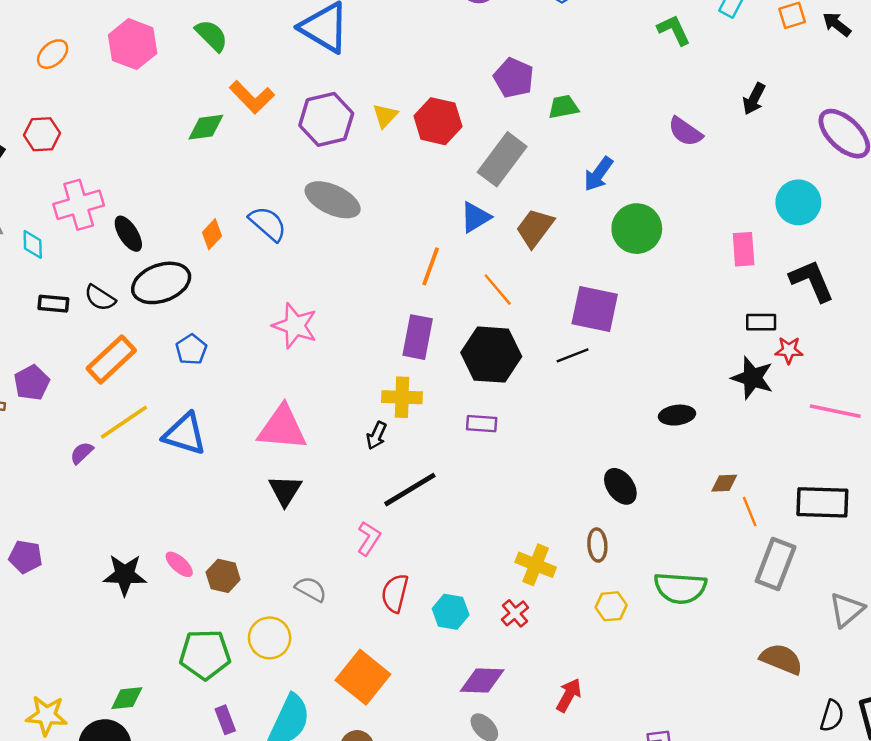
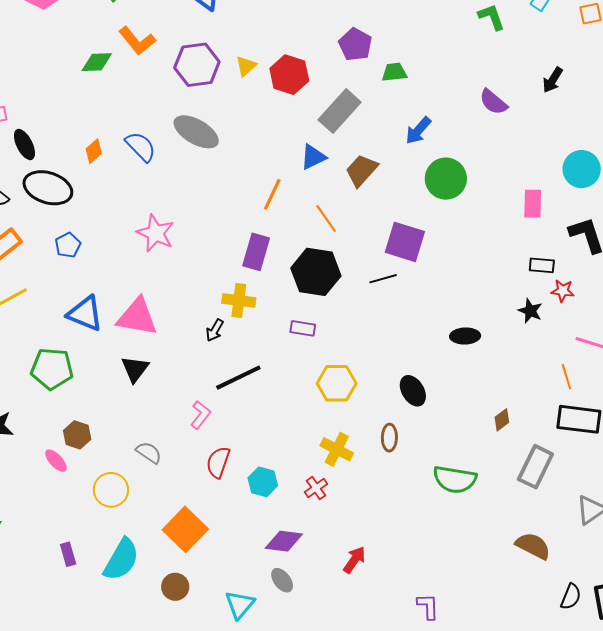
black ellipse: (161, 283) -> (48, 188), turned 33
black star: (752, 378) -> (530, 311), size x0.7
blue triangle: (185, 434) -> (85, 314), moved
brown diamond: (724, 483) -> (502, 420), moved, turned -40
orange line: (750, 511) -> (566, 377), moved
pink ellipse: (179, 564) -> (56, 461), moved
yellow hexagon: (611, 606) -> (337, 383), moved, size x1.5
green pentagon: (205, 654) -> (52, 369), moved

